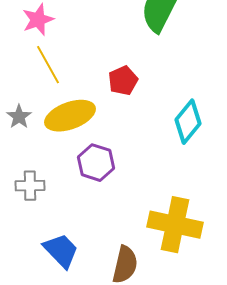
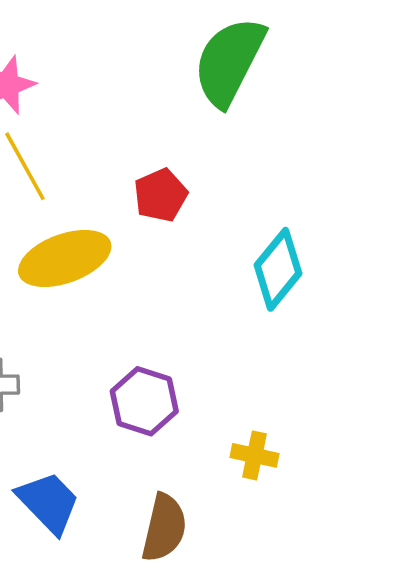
purple hexagon: (96, 163) -> (144, 401), moved
yellow cross: (175, 225) -> (254, 455), size x0.5

